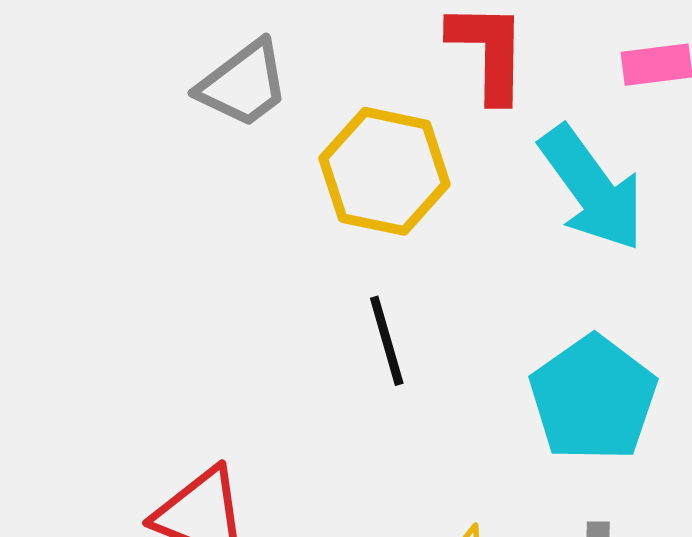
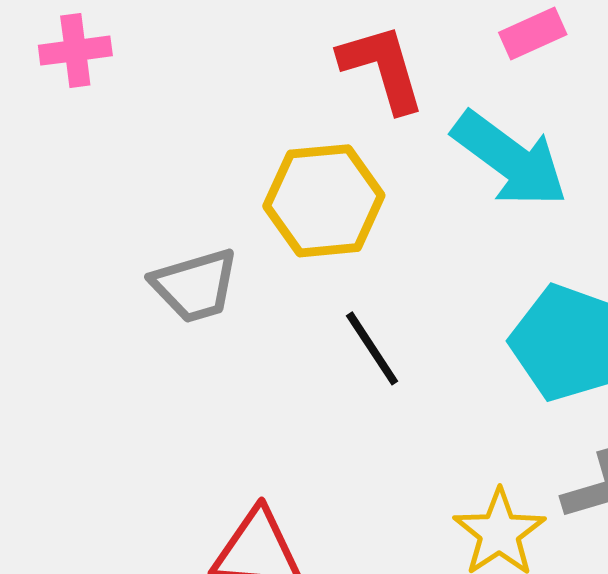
gray trapezoid: (243, 84) -> (195, 286), moved, turned 38

